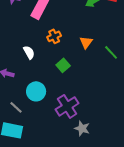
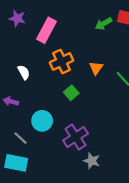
orange cross: (54, 36) -> (62, 61), size x1.5
white semicircle: (29, 52) -> (24, 72), moved

